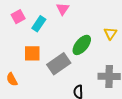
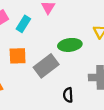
green ellipse: (82, 45) -> (70, 45), turned 45

